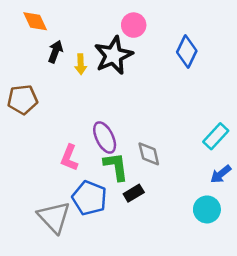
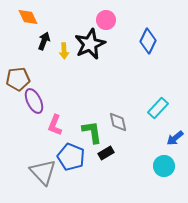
cyan rectangle: (216, 136) -> (158, 108), moved
purple ellipse: (105, 137) -> (34, 101), moved

